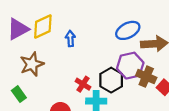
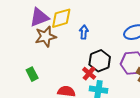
brown star: (32, 64) -> (46, 37), moved
black hexagon: (111, 80) -> (100, 61), moved

